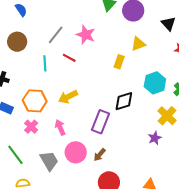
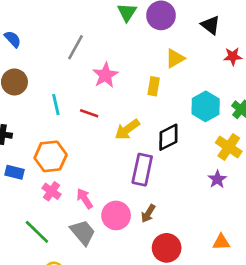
gray line: (56, 35) -> (75, 47), moved
pink star: (86, 35) -> (105, 75), moved, turned 30
red line: (69, 58) -> (89, 113), moved
yellow arrow: (68, 97) -> (127, 129), moved
pink arrow: (60, 127) -> (85, 199), moved

